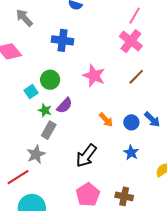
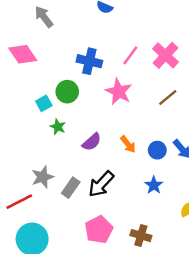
pink line: (135, 16) -> (130, 55), moved
blue cross: (63, 40) -> (89, 61), moved
purple semicircle: (65, 105) -> (92, 142), moved
gray rectangle: (49, 130) -> (71, 188), moved

